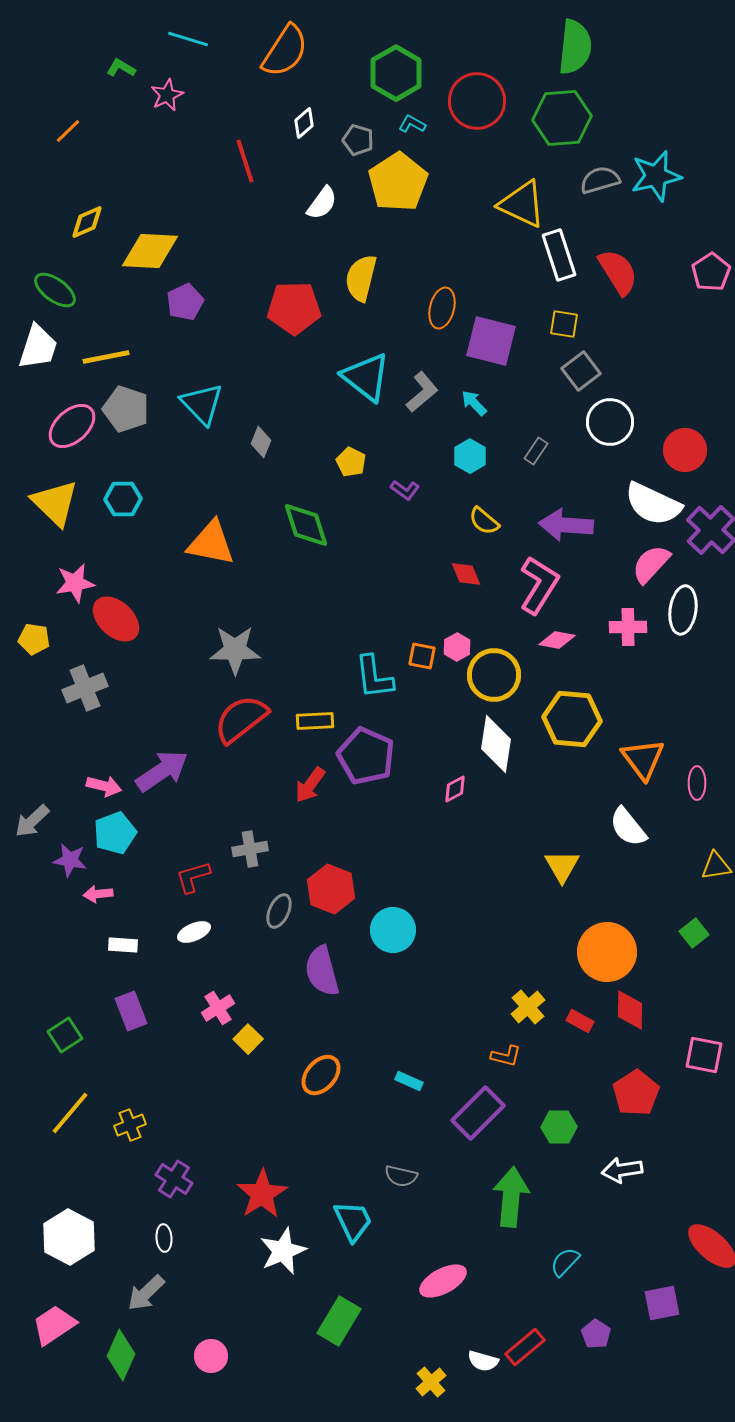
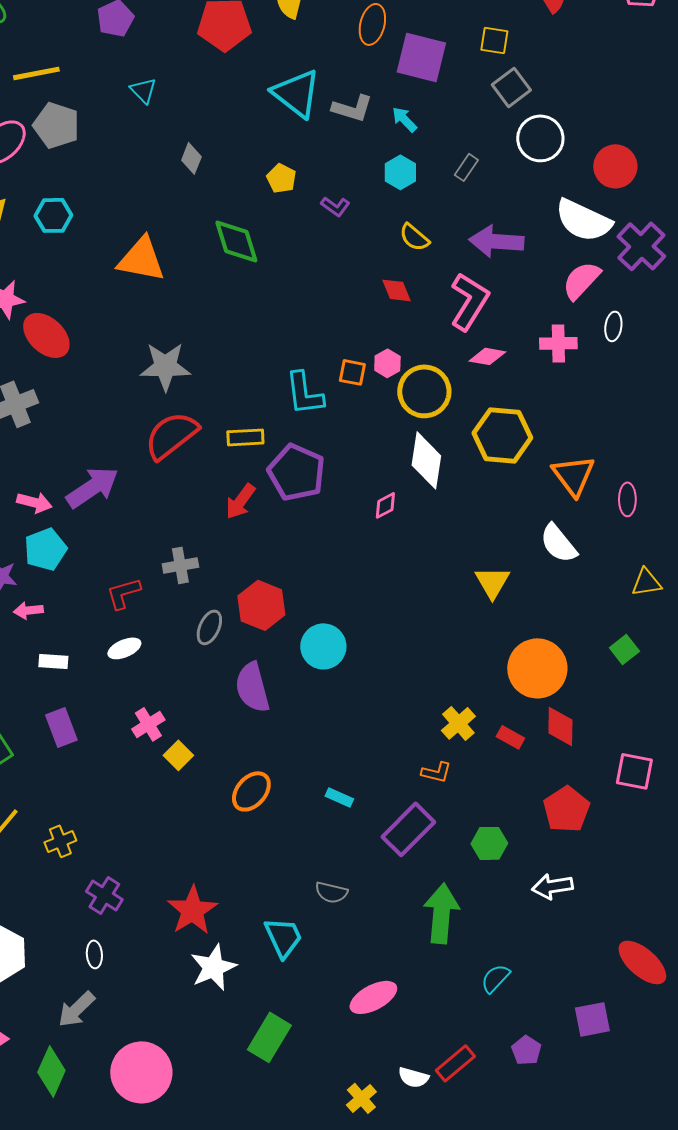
gray L-shape: (422, 392) -> (352, 108), turned 57
cyan triangle: (202, 404) -> (143, 90), moved, size x0.6
white ellipse: (683, 610) -> (613, 326), size x0.6
pink circle: (211, 1356) -> (141, 1072), size x1.8

